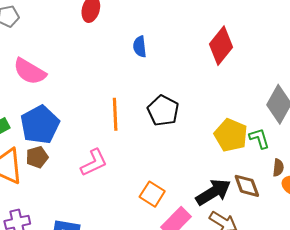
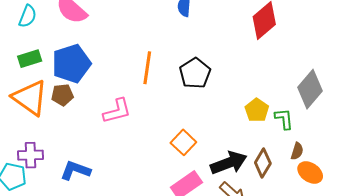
yellow pentagon: (231, 135) -> (257, 110), size x0.7
brown diamond: (247, 186) -> (263, 163), turned 40
orange square: (152, 194) -> (183, 142), moved

